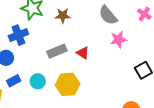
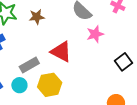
gray rectangle: (57, 51) -> (29, 65), moved
red triangle: (83, 53) -> (61, 52), size x1.6

